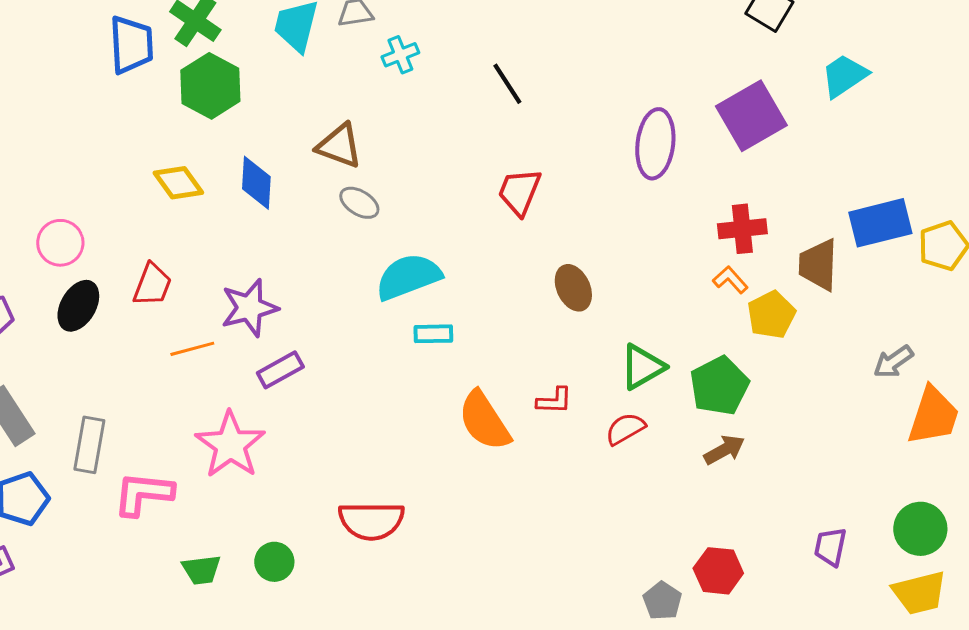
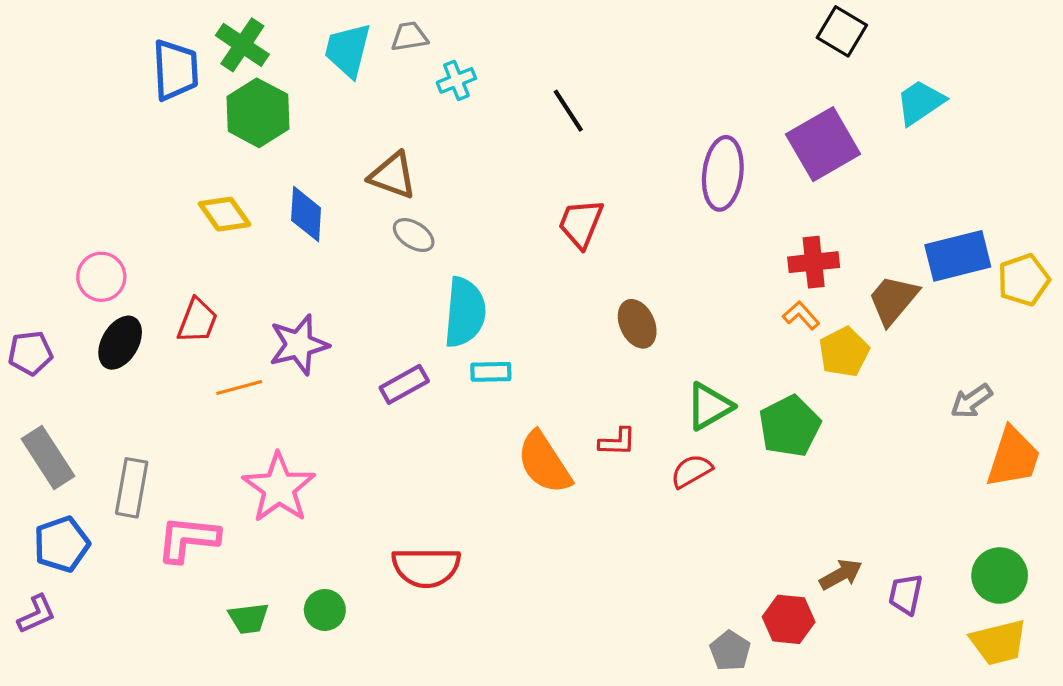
brown trapezoid: (818, 265) -> (893, 300), turned 38
cyan semicircle: (408, 277) -> (465, 312), turned 116
purple rectangle: (280, 370) -> (404, 384), moved
brown arrow: (724, 450) -> (841, 574), moved

